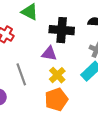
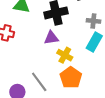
gray line: (21, 74) -> (39, 82), moved

